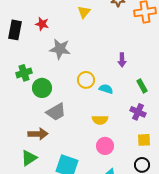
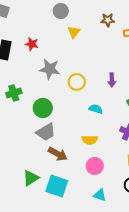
yellow circle: (86, 80) -> (77, 82), moved
green circle: (42, 88) -> (43, 108), moved
brown arrow: (38, 134) -> (58, 154), moved, turned 30
green triangle: (29, 158) -> (31, 178), moved

